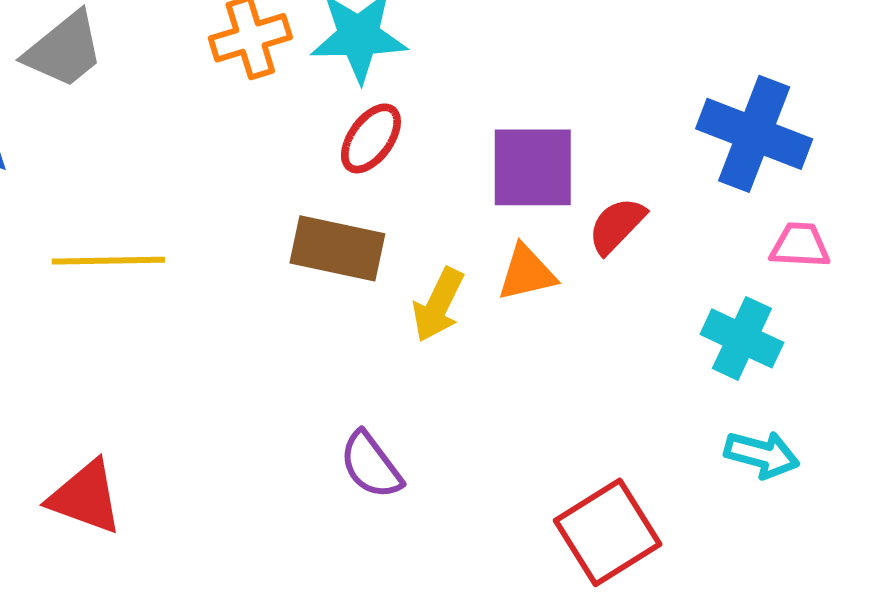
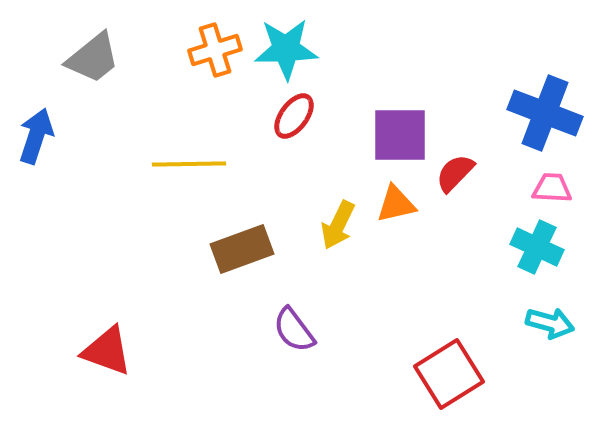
pink trapezoid: (800, 245) -> (552, 188), moved
brown rectangle: (337, 248) -> (242, 249), moved, turned -32
yellow line: (108, 261) -> (189, 164), moved

